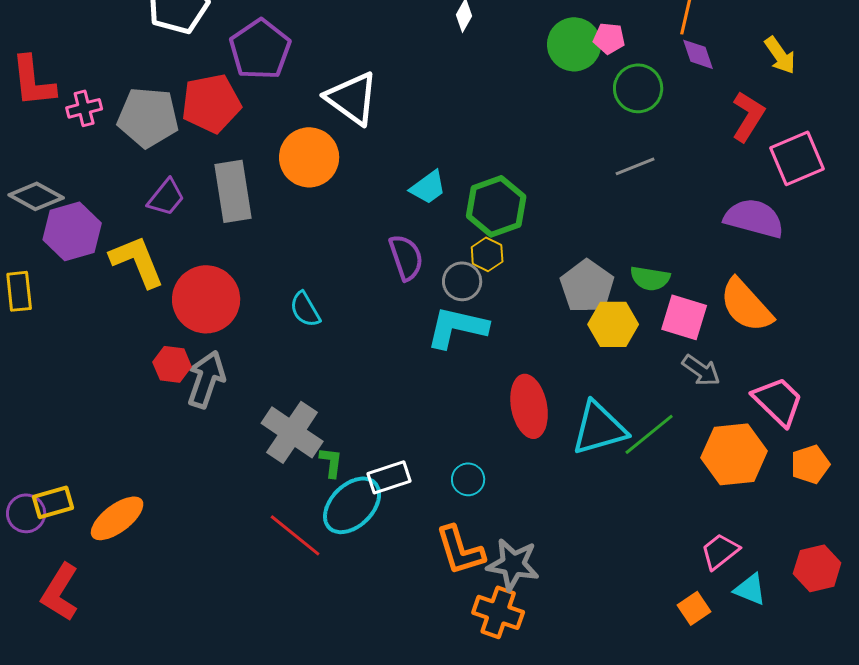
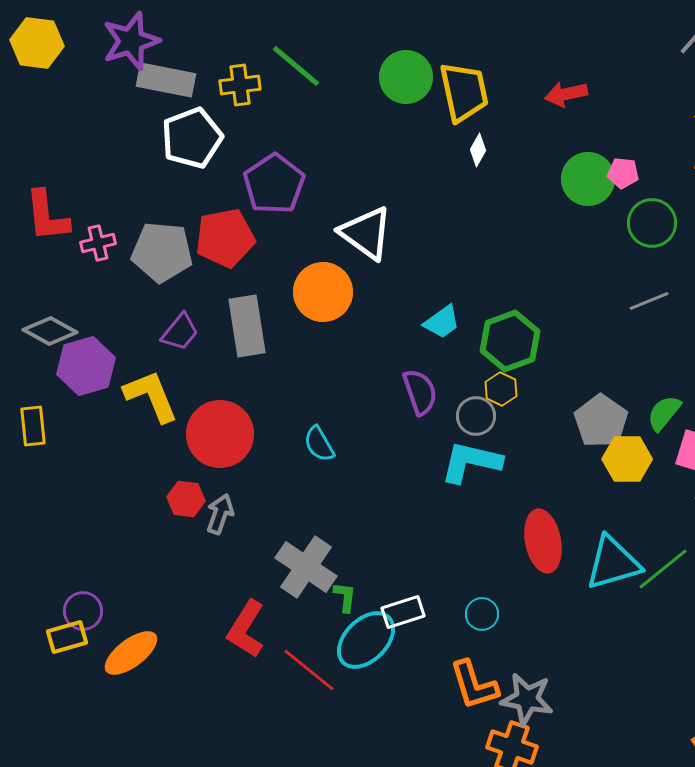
green semicircle: (650, 278) -> (664, 413), turned 120
gray arrow: (206, 379) -> (220, 514), size x0.7
purple circle: (26, 513) -> (83, 611), moved
red L-shape: (60, 592) -> (246, 629), moved

